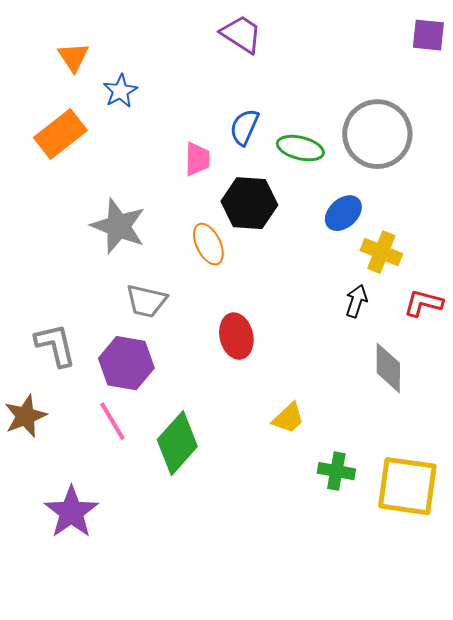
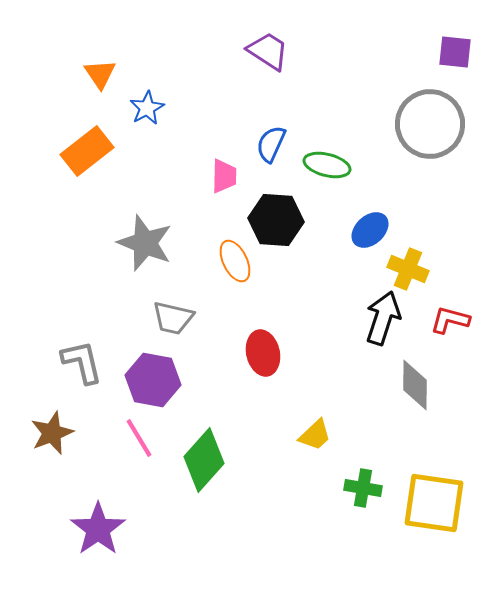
gray circle: (377, 134) -> (430, 124), moved
black arrow: (356, 301) -> (383, 318), size x1.6

